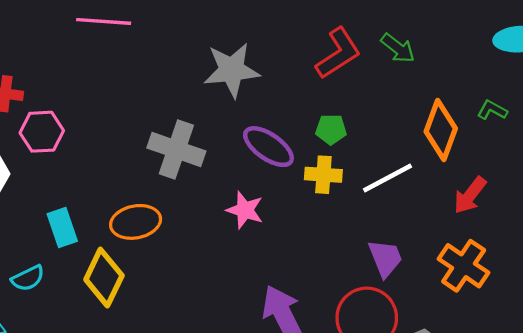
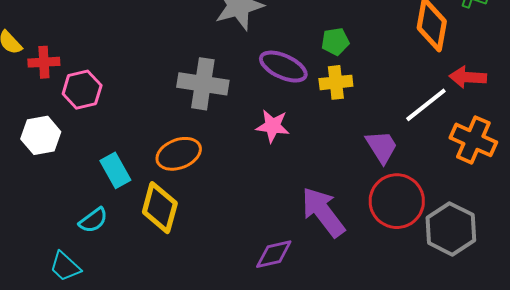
white line: (388, 178) -> (426, 105), moved
red arrow: (470, 195) -> (468, 77), turned 66
purple trapezoid: (385, 258) -> (382, 147), moved

